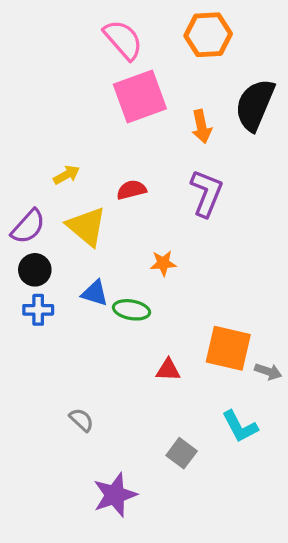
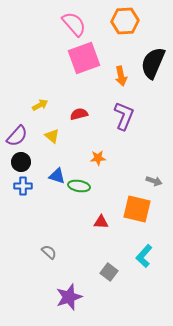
yellow triangle: (86, 226) -> (52, 136), size x0.6
gray arrow: (268, 372) -> (154, 181), moved
cyan L-shape: (240, 427) -> (144, 256), turned 70

